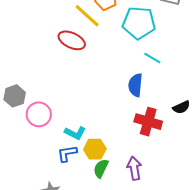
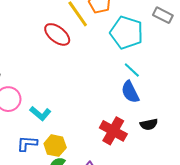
blue semicircle: (135, 85) -> (130, 92), moved, turned -45
cyan L-shape: (75, 133) -> (40, 113), moved

